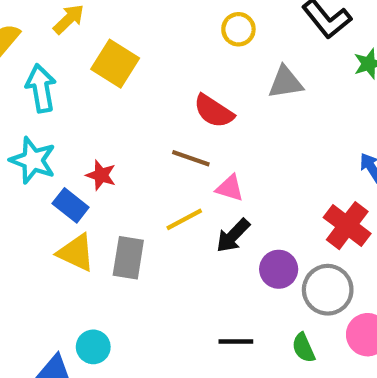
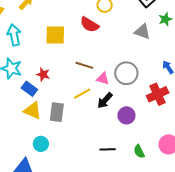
yellow square: (115, 64) -> (55, 35), moved, turned -30
gray triangle: (285, 82) -> (142, 31), moved, turned 30
red semicircle: (214, 111) -> (89, 25), moved
red cross: (347, 226) -> (158, 94), turned 30
gray circle: (328, 290) -> (126, 73), moved
cyan circle: (93, 347) -> (41, 144), moved

